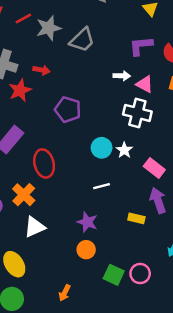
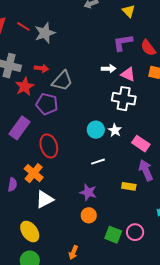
red line: (23, 18) -> (23, 26), turned 64
gray trapezoid: (82, 40) -> (62, 81), moved
purple pentagon: (68, 109) -> (47, 104), moved

